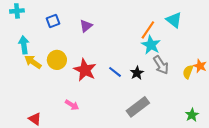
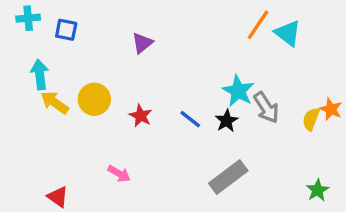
blue square: (53, 21) -> (66, 30), moved, turned 32
orange line: (148, 30) -> (258, 25), moved
cyan star: (151, 45) -> (238, 91), moved
red star: (85, 70) -> (141, 116), size x0.6

